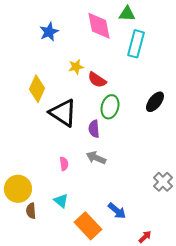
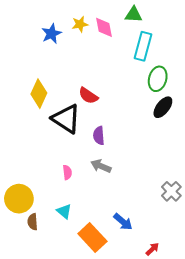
pink diamond: (99, 26) -> (104, 27), size x0.7
yellow star: (76, 67) -> (80, 24), moved
red semicircle: (97, 80) -> (88, 96), moved
green ellipse: (110, 107) -> (158, 79), moved

